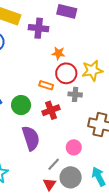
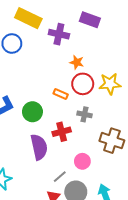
gray cross: (75, 94) -> (84, 114), moved
red cross: (51, 110) -> (62, 132), moved

